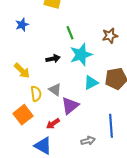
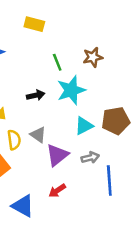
brown star: (110, 36) -> (93, 57), moved
red arrow: (53, 124) -> (57, 191), moved
gray arrow: (88, 141) -> (90, 158), moved

